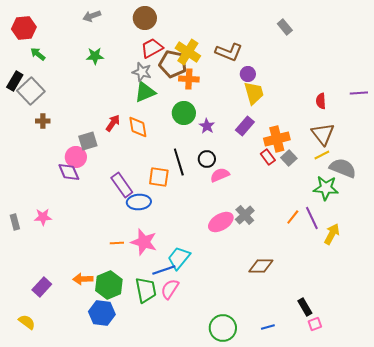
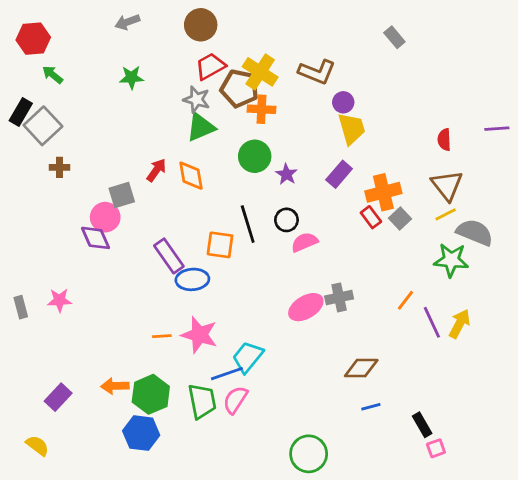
gray cross: (245, 215) -> (339, 297), turned 30
purple line: (312, 218) -> (432, 322), moved
blue line: (268, 327) -> (371, 407), moved

